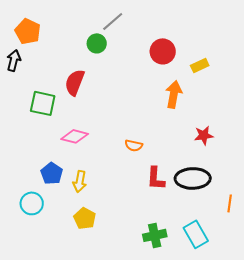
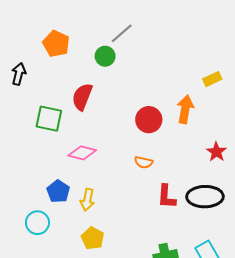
orange pentagon: (28, 31) -> (56, 44), moved
red circle: (163, 51) -> (149, 120), moved
red star: (204, 135) -> (216, 152), turned -30

